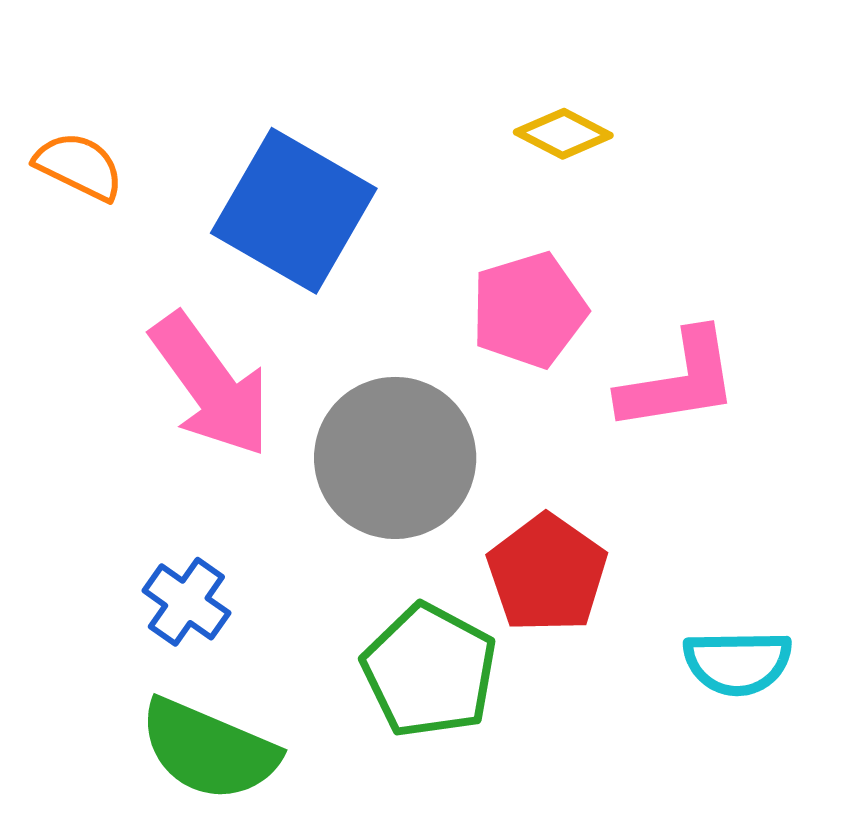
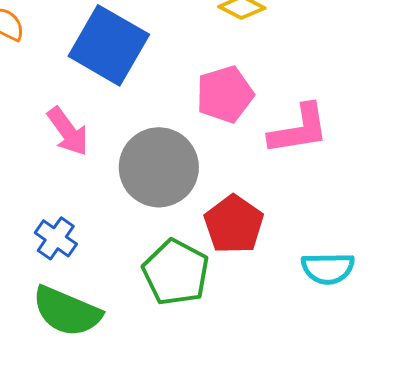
pink arrow: (211, 385) -> (68, 131), size x0.7

